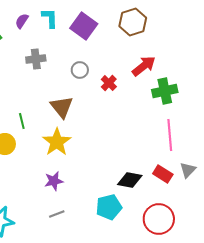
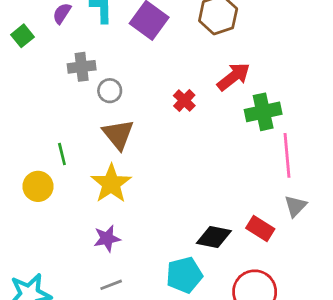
gray circle: (80, 70) -> (110, 91), moved
pink line: (170, 135) -> (287, 155), moved
gray triangle: (188, 170) -> (295, 206), moved

